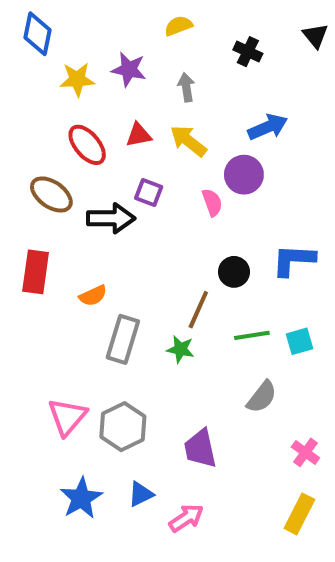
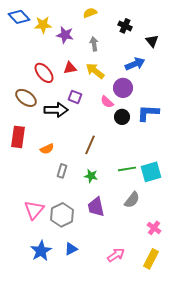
blue diamond: (38, 34) -> (19, 17), turned -55
black triangle: (315, 36) -> (152, 41), moved
yellow star: (77, 79) -> (43, 25), moved
pink semicircle: (212, 202) -> (107, 102), turned 152
blue L-shape: (294, 260) -> (148, 113), moved
black circle: (234, 272) -> (122, 117), moved
brown line: (198, 310) -> (90, 145), moved
gray rectangle: (123, 339) -> (62, 171), size x0.6
cyan square: (299, 341) -> (151, 172), size x1.5
purple trapezoid: (200, 448) -> (96, 207), moved
pink arrow: (186, 518) -> (116, 255), moved

